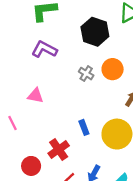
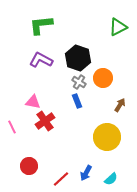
black hexagon: (95, 32) -> (78, 58), moved
blue rectangle: (84, 127) -> (77, 101), moved
red cross: (59, 149) -> (45, 121), moved

